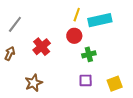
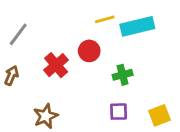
yellow line: (77, 15) -> (105, 19), turned 56
red circle: (74, 36) -> (89, 51), moved

